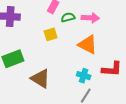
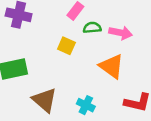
yellow square: (51, 34) -> (66, 46), turned 32
cyan cross: (84, 76) -> (86, 105), moved

